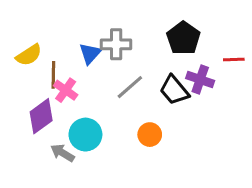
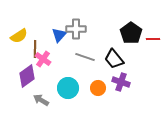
black pentagon: (183, 38) -> (131, 33), moved
purple cross: (200, 79) -> (121, 82), moved
gray line: (130, 87) -> (85, 57), turned 60
cyan circle: (85, 135) -> (68, 88), moved

